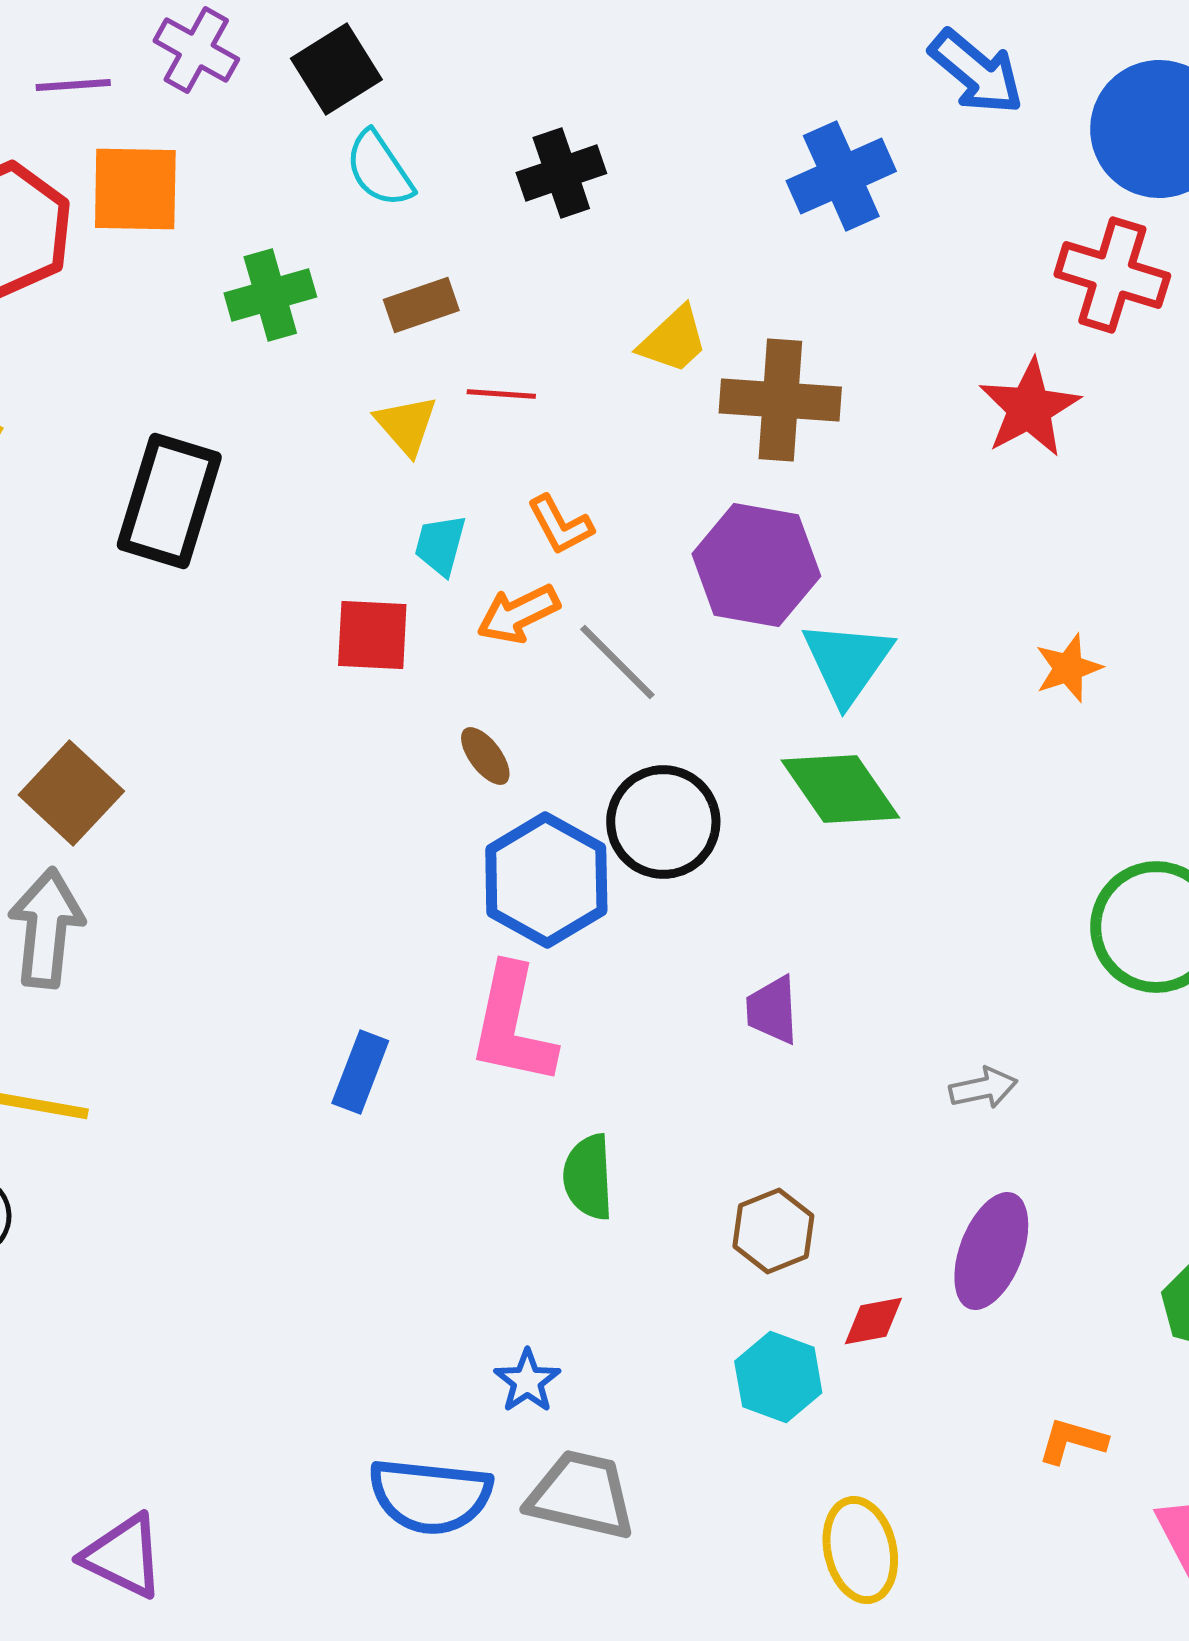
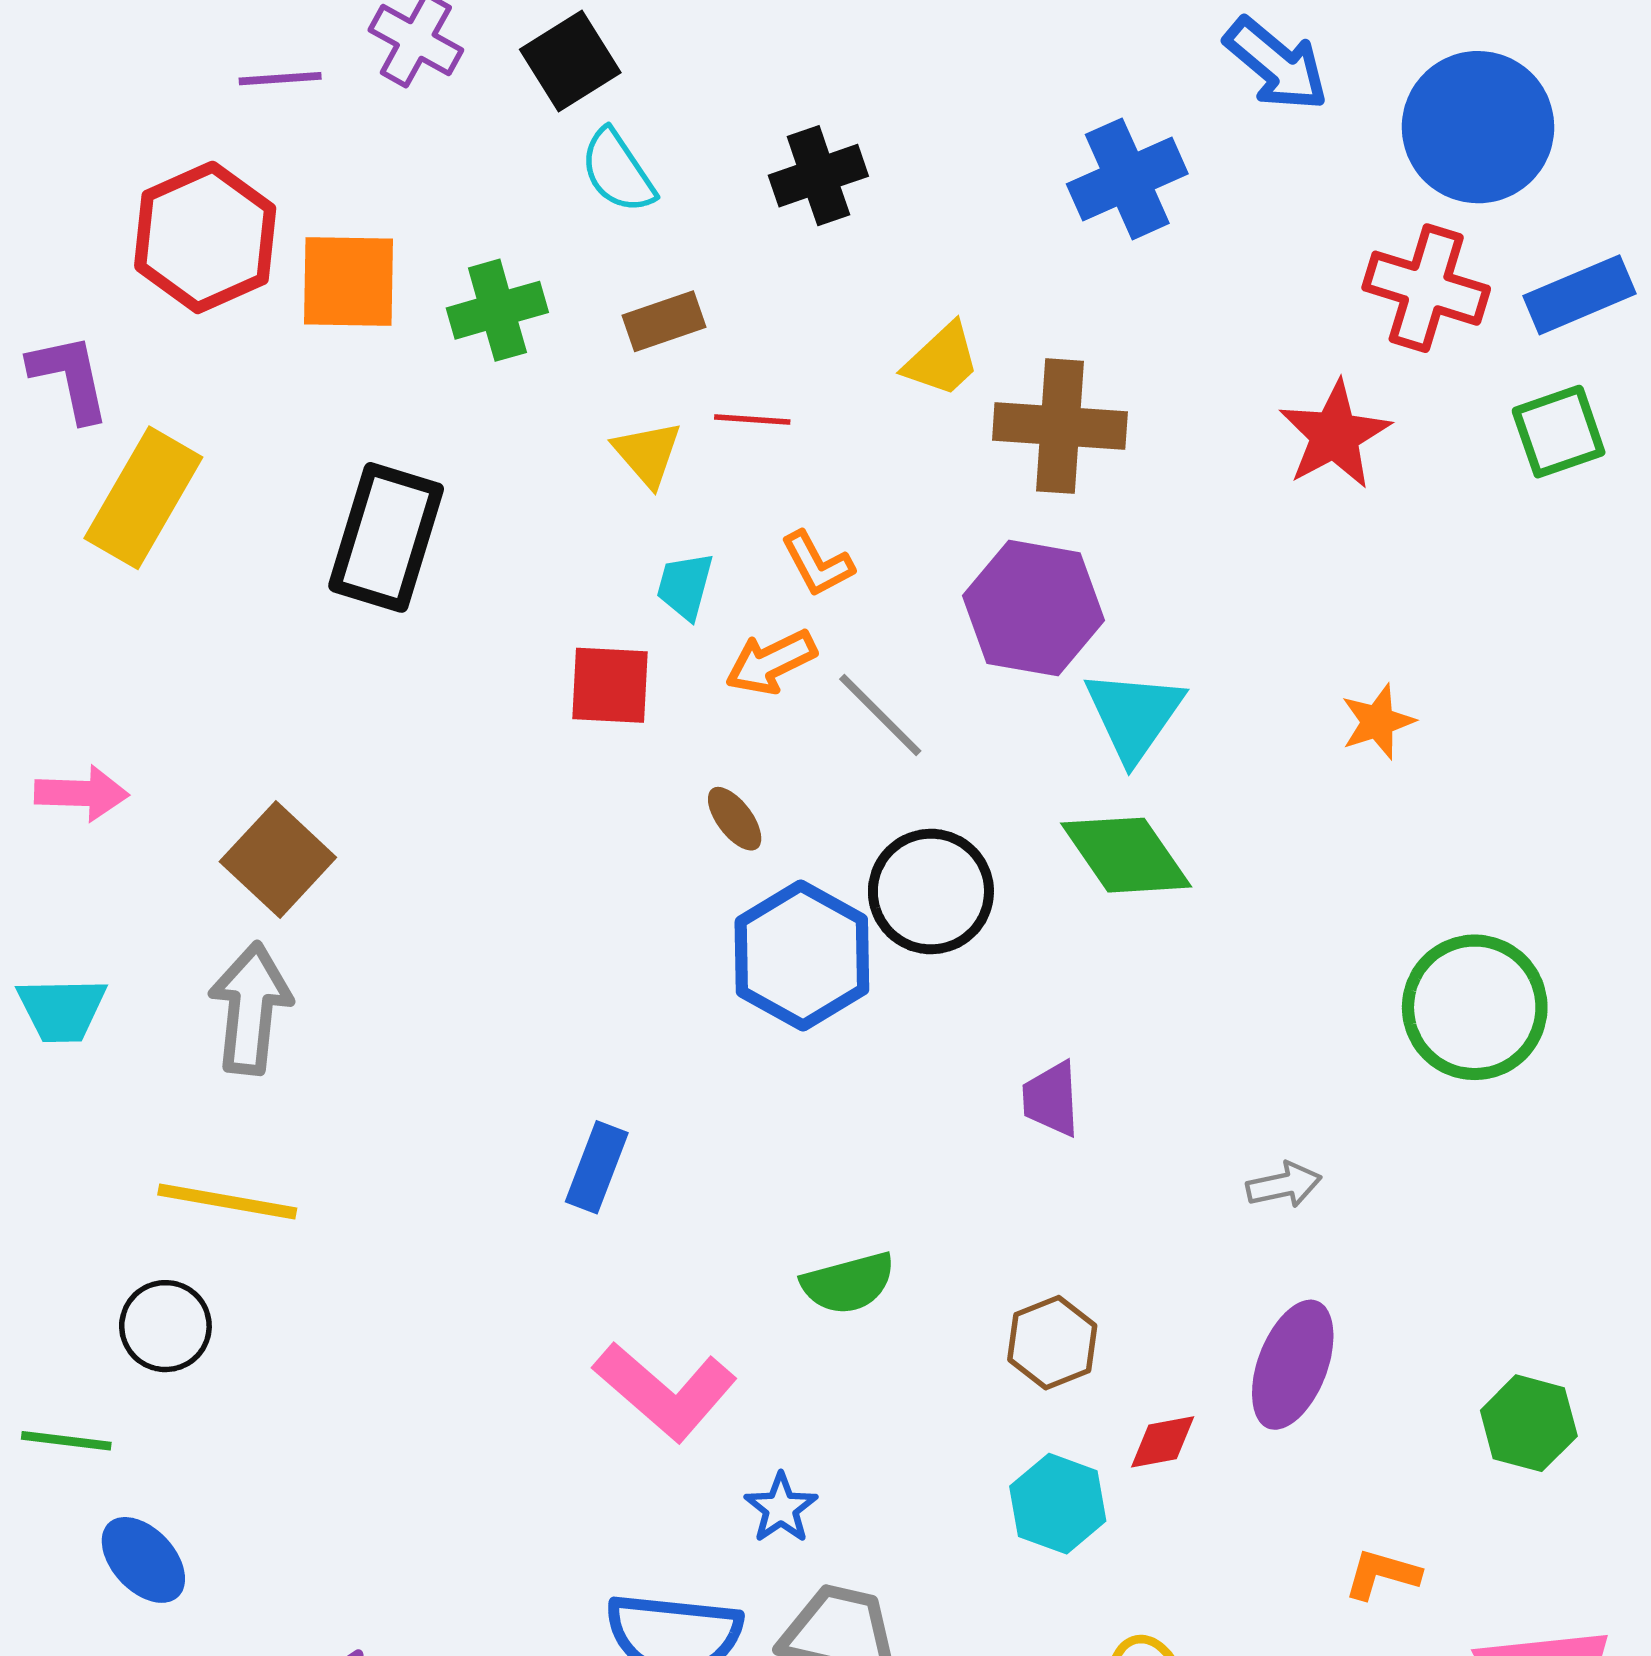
orange square: (135, 189) -> (349, 282), moved
pink L-shape: (512, 1025) -> (665, 1391), moved, turned -61
green semicircle: (588, 1177) -> (848, 1283), turned -102

